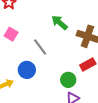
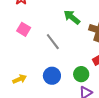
blue circle: (27, 70) -> (52, 76), moved

